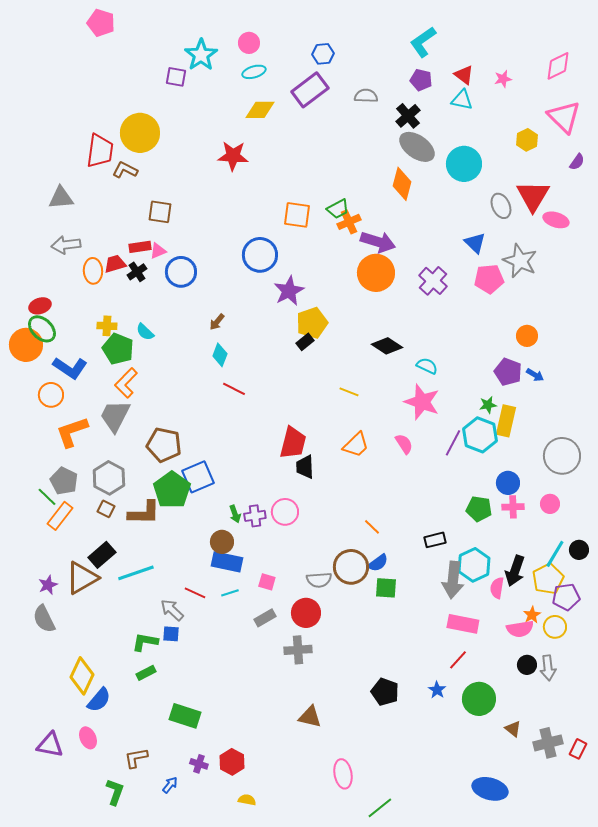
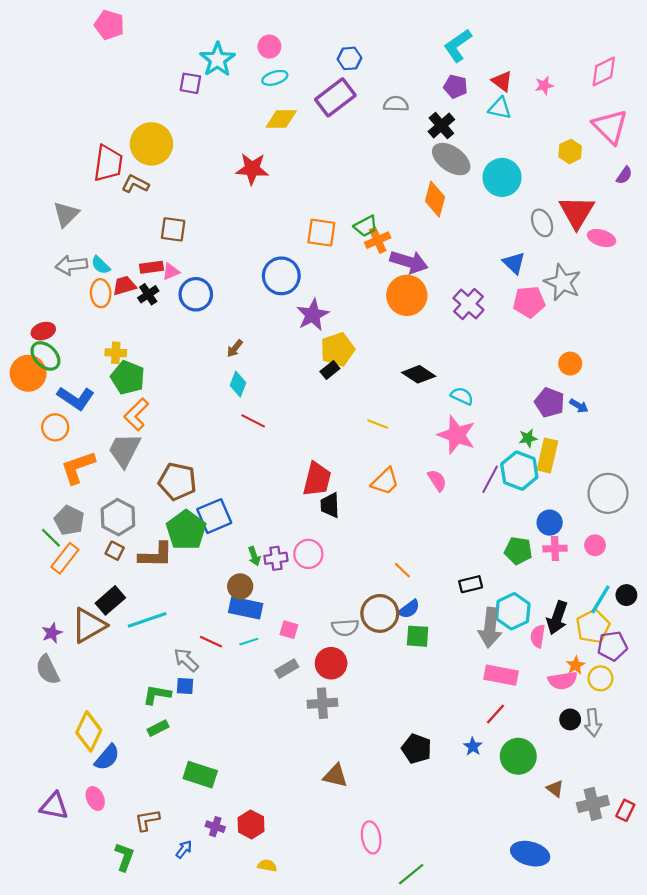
gray triangle: (61, 198) -> (66, 214), turned -40
cyan semicircle: (145, 332) -> (101, 265), moved

